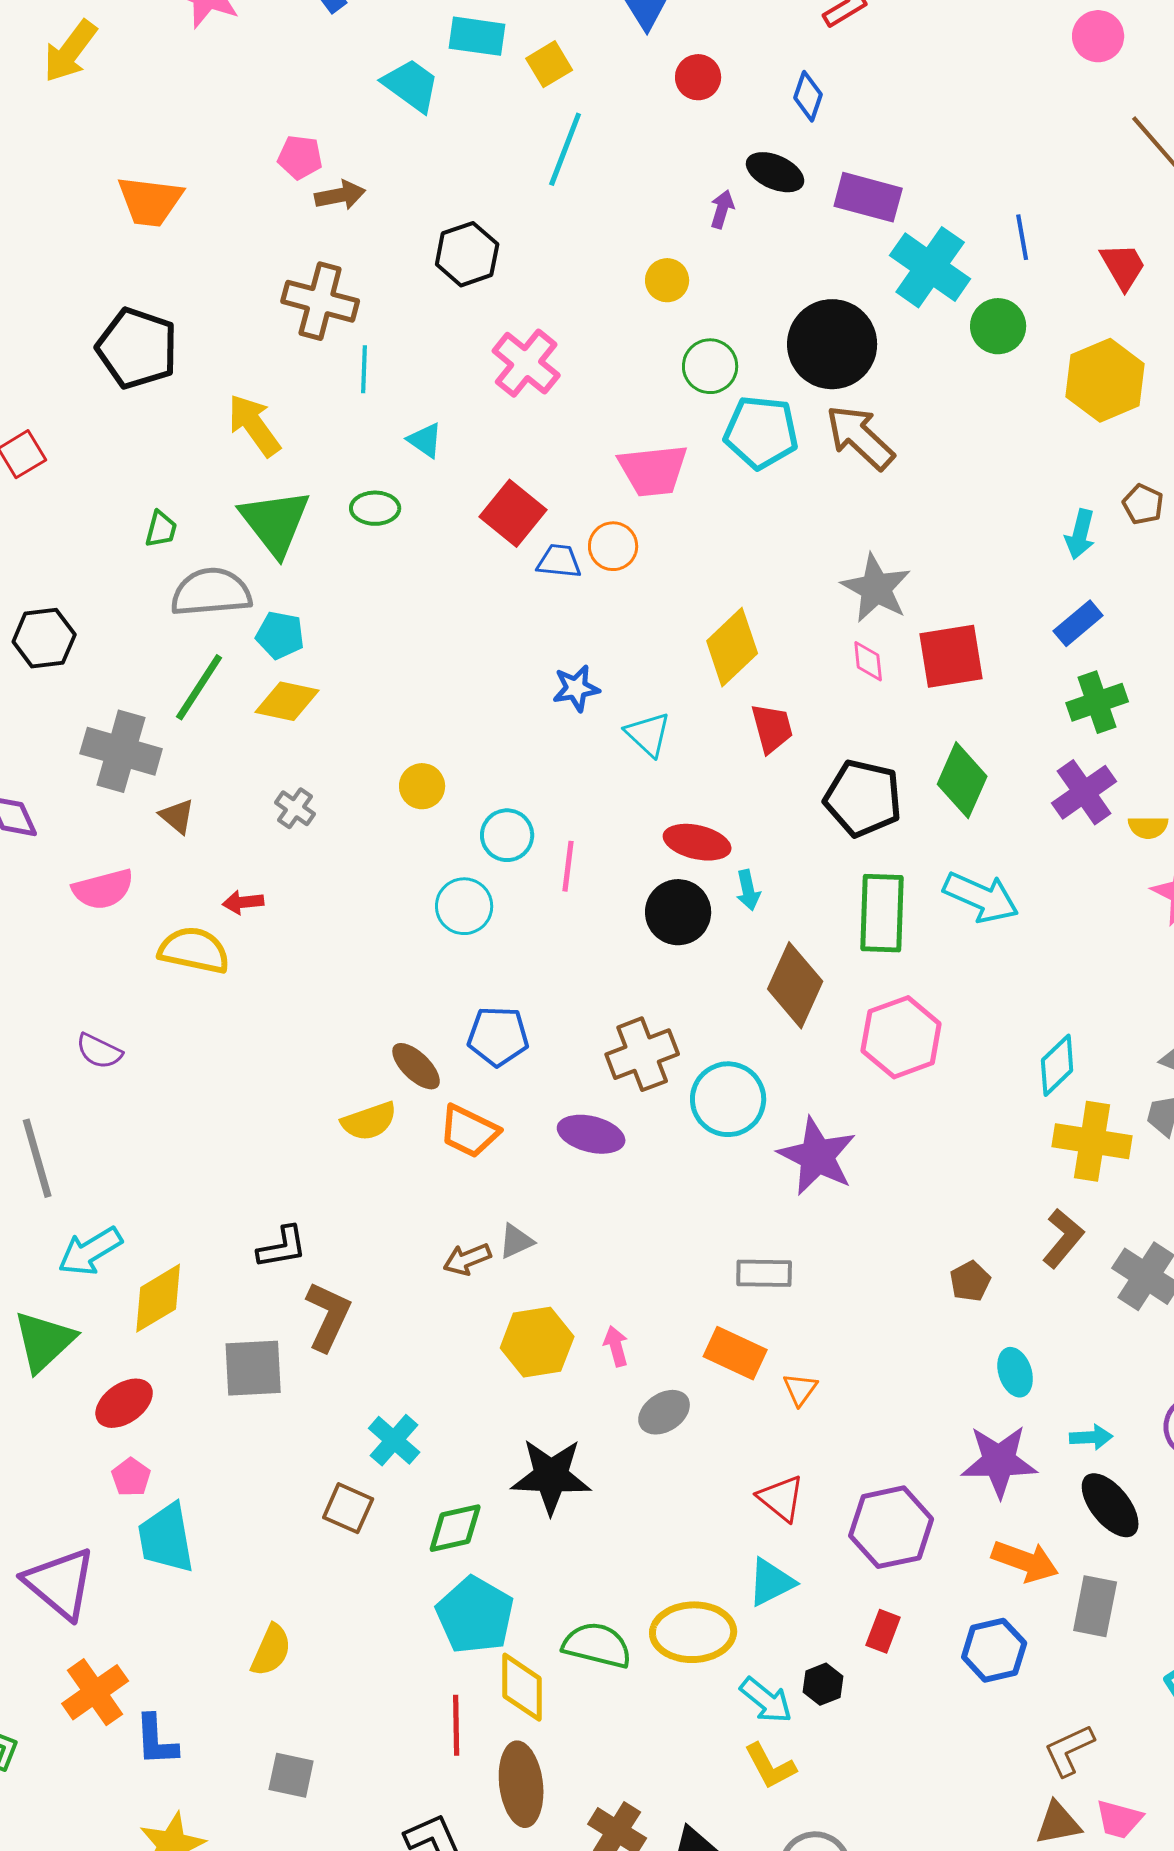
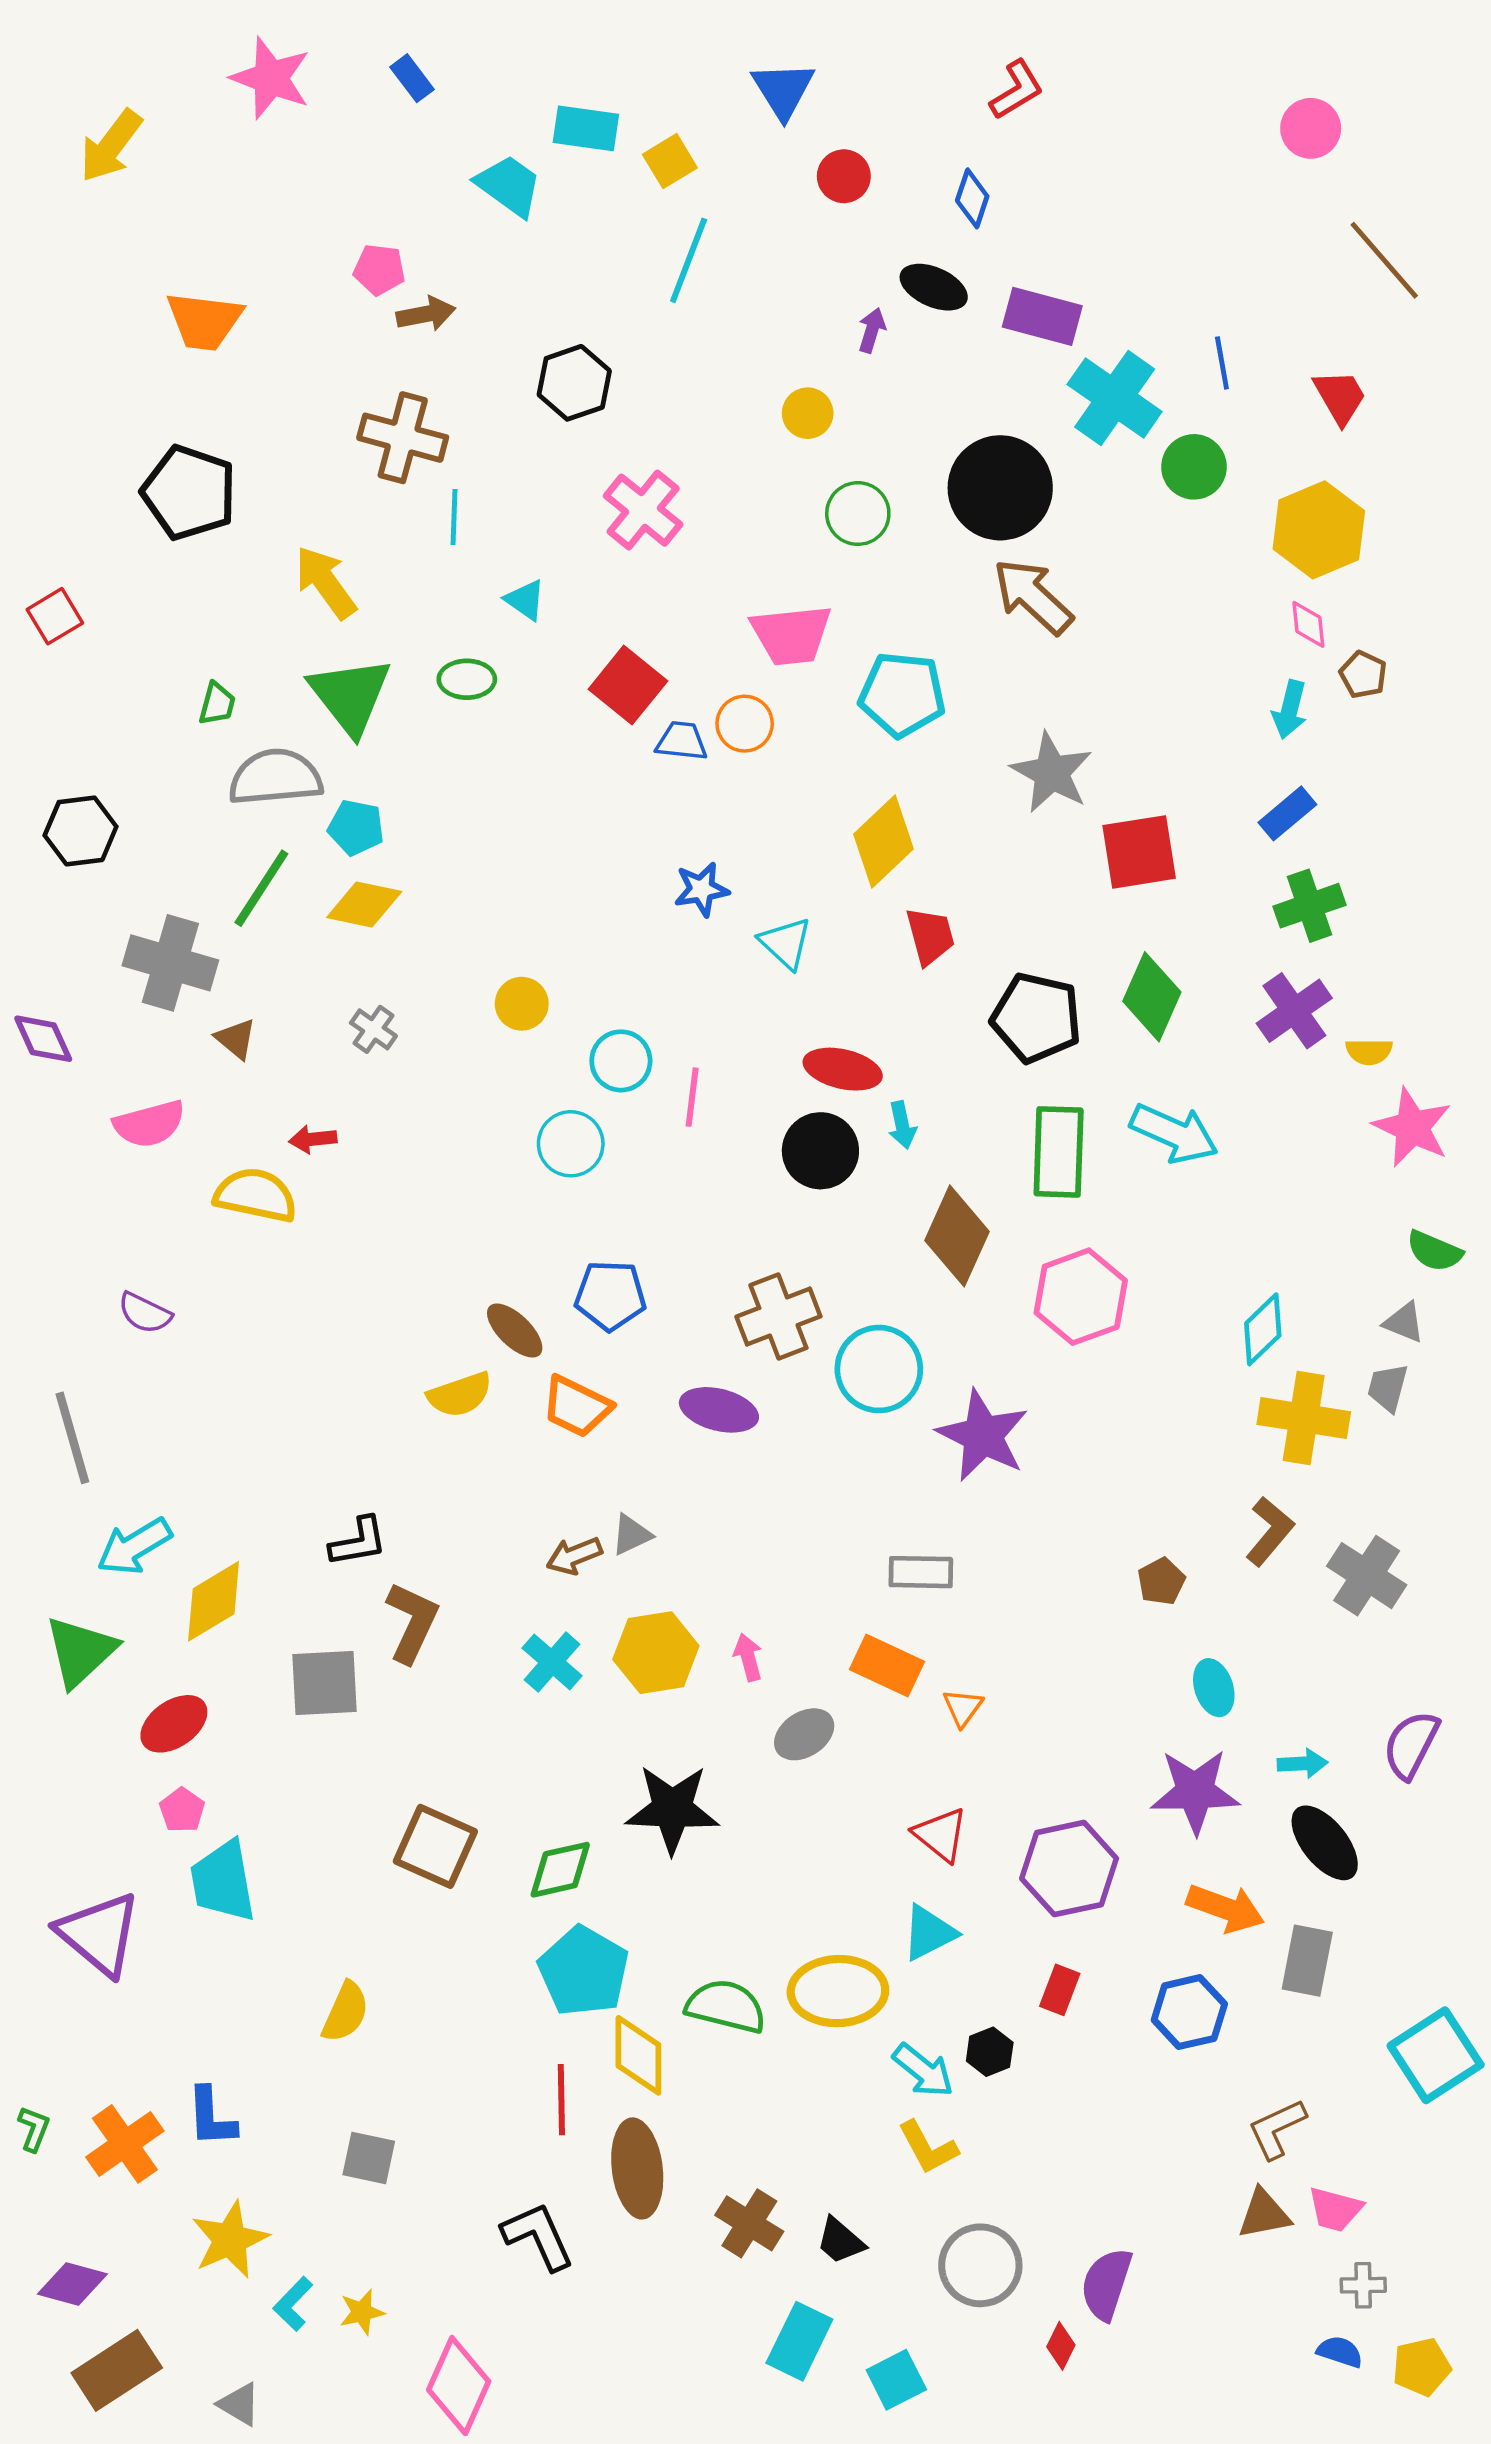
cyan pentagon: (761, 432) -> (902, 694), moved
pink diamond: (868, 661) -> (1308, 624), moved
cyan cross: (394, 1440) -> (552, 1662), moved
brown square: (348, 1508) -> (435, 1846), size x1.4
orange cross: (95, 1692) -> (125, 2144), moved

